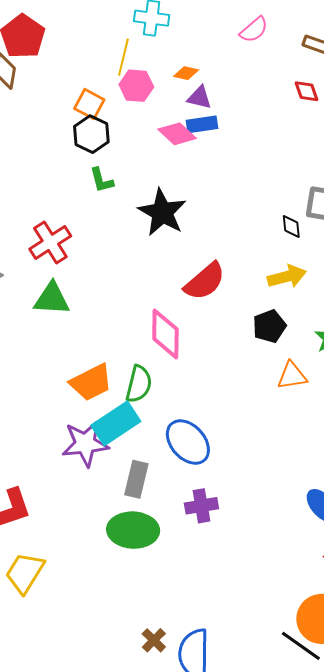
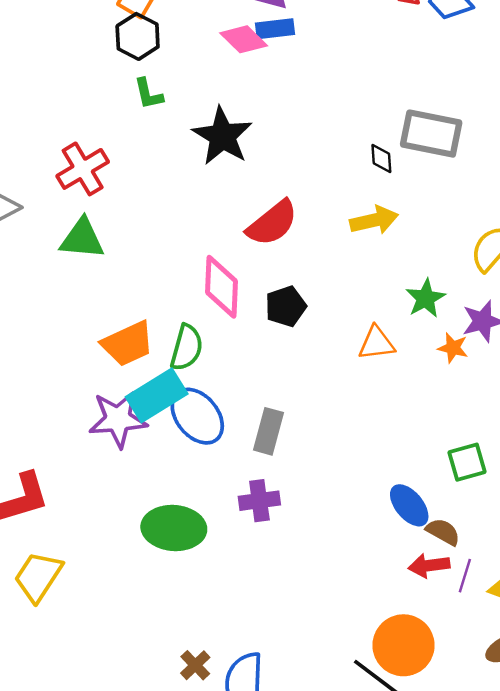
black pentagon: (269, 326) -> (286, 306), moved
blue ellipse: (188, 442) -> (197, 416), moved
gray rectangle: (136, 479) -> (269, 431), moved

